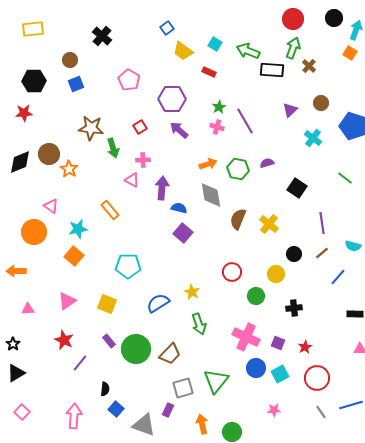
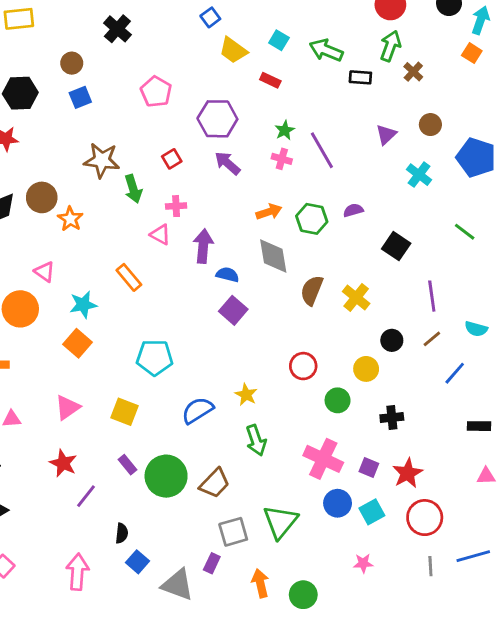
black rectangle: (272, 70) -> (360, 77), size x0.7
red star: (305, 347) -> (408, 473), size x1.5
gray line: (321, 412) -> (430, 566), turned 32

